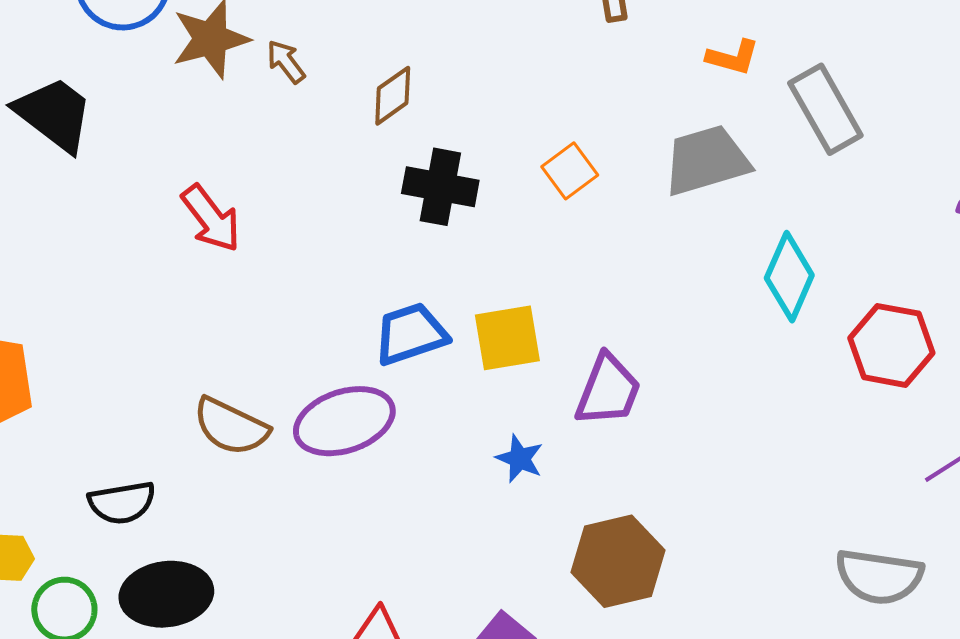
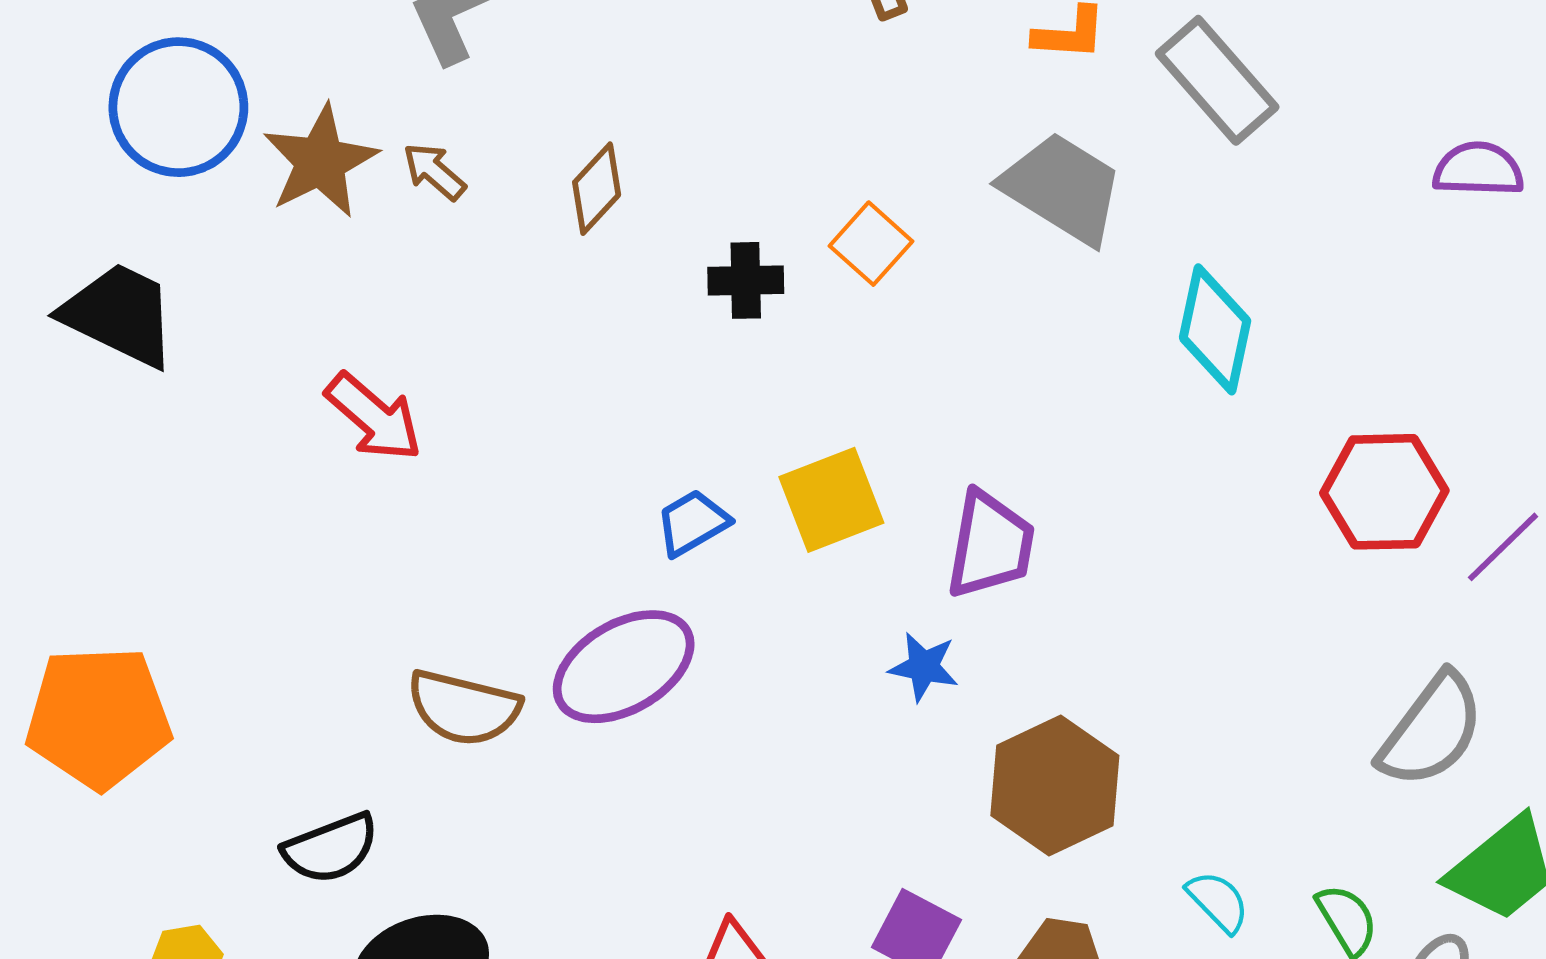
gray trapezoid: (706, 160) -> (1063, 188), turned 60
black cross: (440, 187) -> (746, 280), moved, size x0.7
blue trapezoid: (411, 334) -> (692, 523), size x0.7
red hexagon: (891, 345) -> (1384, 492), moved
blue star: (520, 459) -> (924, 667), moved
gray semicircle: (879, 577) -> (1431, 730), turned -50

